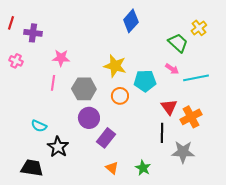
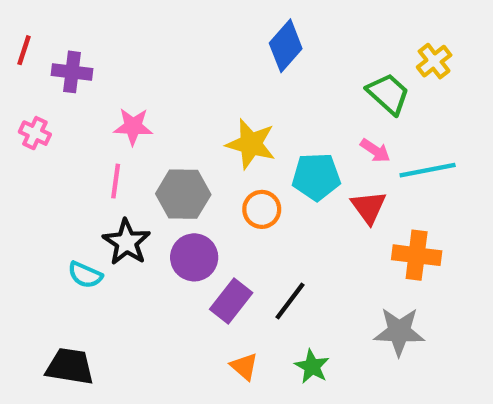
red triangle: (169, 107) -> (369, 207), moved
orange cross: (191, 117) -> (417, 255), turned 35
black line: (162, 133) -> (290, 301), moved, turned 36
black star: (58, 147) -> (127, 242), moved

